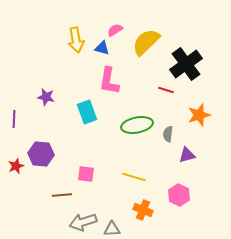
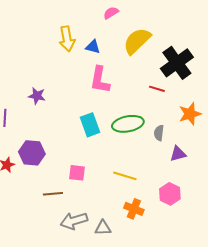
pink semicircle: (115, 30) -> (111, 13), moved
cyan rectangle: (87, 112) -> (90, 125), moved

